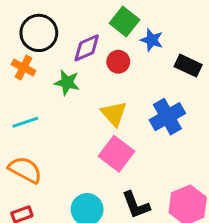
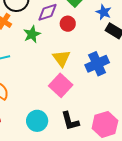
blue star: (152, 40) -> (104, 12), moved
green star: (67, 83) -> (32, 34), turned 30

